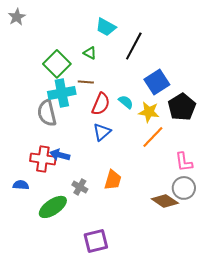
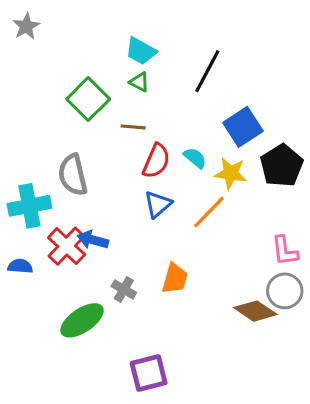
cyan trapezoid: (106, 27) -> (141, 51), moved
cyan cross: (62, 93) -> (29, 206), moved
orange line: (153, 137) -> (209, 212), moved
red cross: (43, 159) -> (67, 246), turned 35
blue semicircle: (21, 185) -> (20, 266), moved

